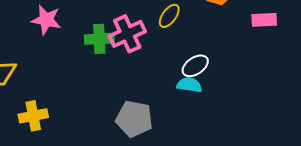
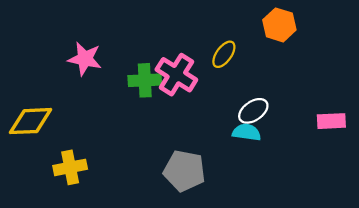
pink rectangle: (264, 20) -> (331, 121), moved
pink cross: (127, 34) -> (176, 75), turned -33

